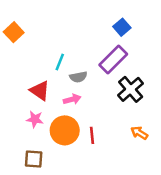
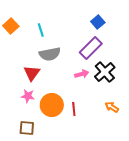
cyan line: (60, 62) -> (41, 30), moved, turned -40
gray semicircle: (78, 77) -> (50, 54), moved, size x1.5
red triangle: (40, 91) -> (32, 73), turned 30
pink arrow: (72, 99) -> (82, 74), moved

